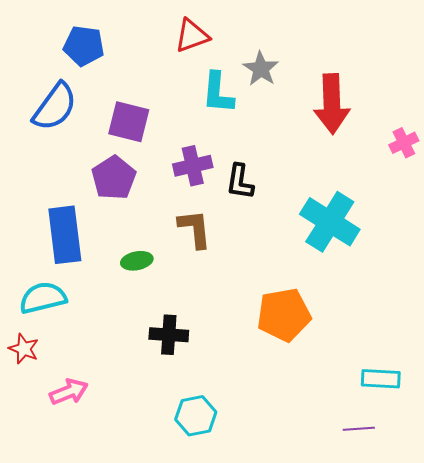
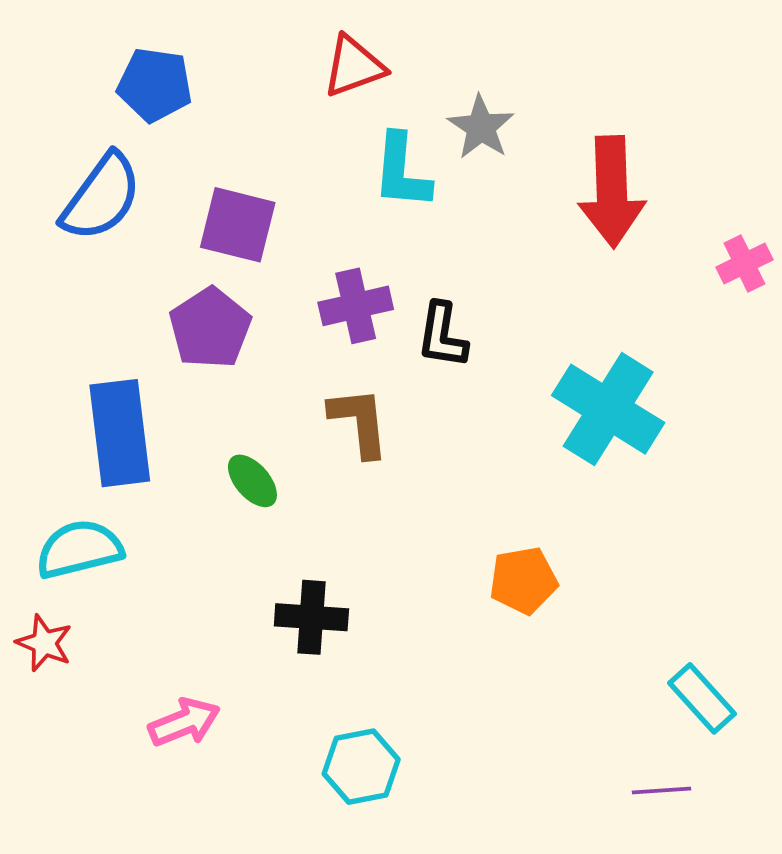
green ellipse: (137, 261) -> (252, 481), turned 60
orange pentagon: (284, 315) -> (523, 580), size x0.7
cyan rectangle: (381, 379) -> (702, 698), turned 45
pink arrow: (69, 392) -> (184, 722), moved

